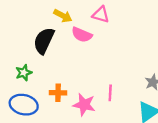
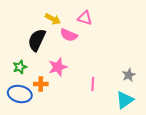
orange cross: (58, 93) -> (41, 84), moved
pink star: (84, 105) -> (58, 67), moved, turned -30

